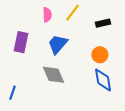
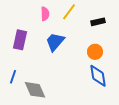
gray diamond: (54, 75) -> (35, 90), moved
blue line: (12, 93) -> (13, 77), moved

